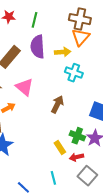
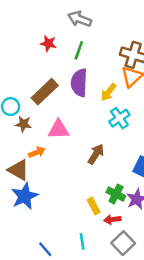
yellow arrow: (63, 52) -> (109, 92), turned 126
cyan cross: (74, 73) -> (119, 118), turned 30
pink triangle: (24, 87) -> (59, 129), turned -48

